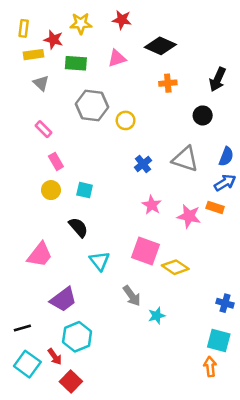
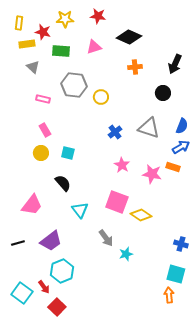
pink rectangle: (44, 129) -> (43, 99), moved, turned -32
black line: (22, 328) -> (18, 243), moved

